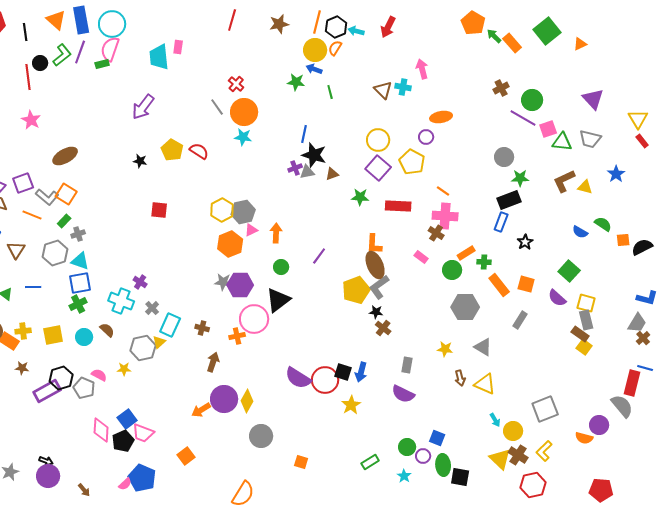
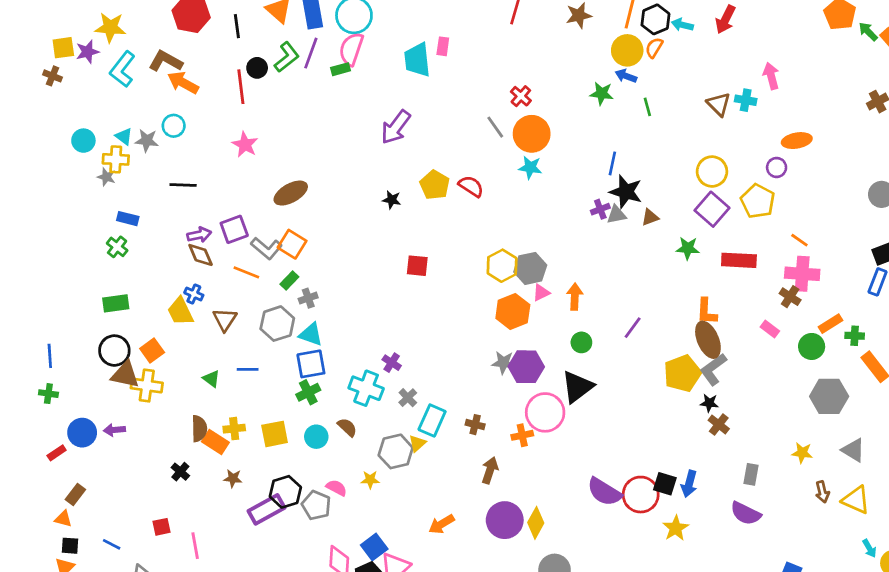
orange arrow: (201, 410) -> (441, 524), moved

